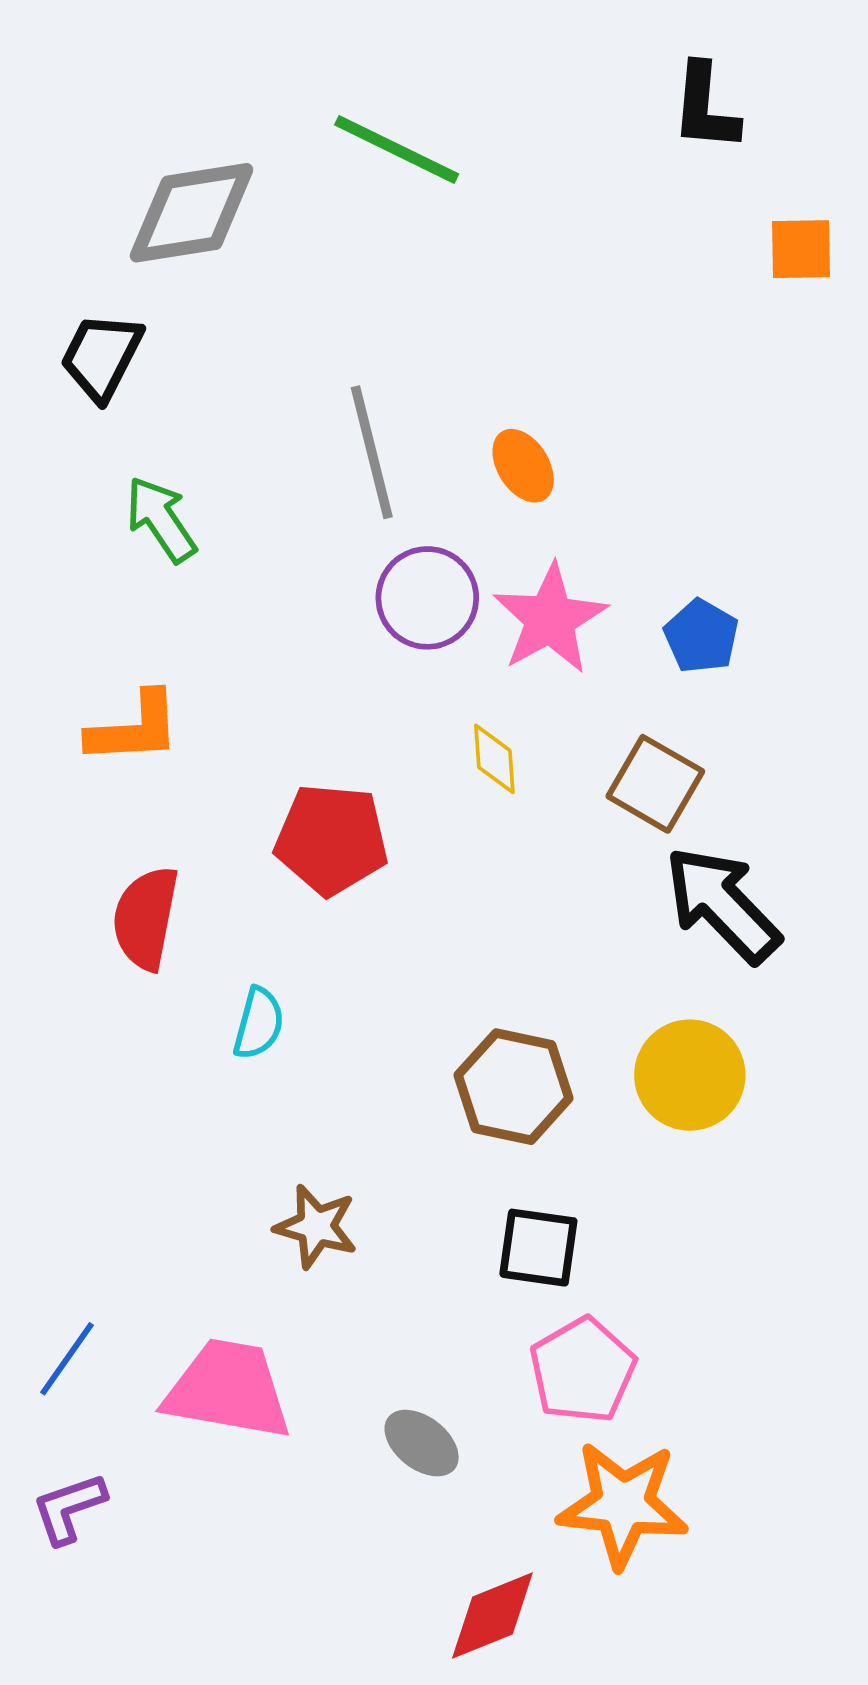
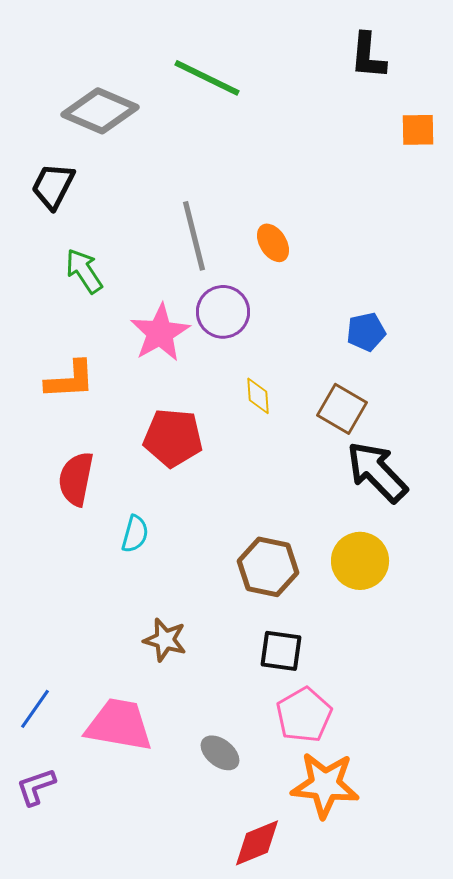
gray diamond: (192, 213) -> (100, 111), turned 32
pink star: (550, 619) -> (160, 333), moved
blue pentagon: (701, 636) -> (366, 332), turned 30

